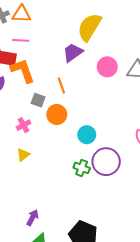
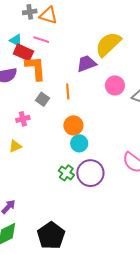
orange circle: (57, 114) -> (73, 125), moved

